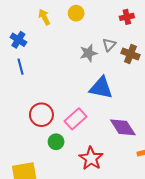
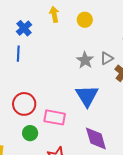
gray star: (88, 53) -> (85, 60), turned 30
blue triangle: (101, 88) -> (87, 96), turned 30
pink rectangle: (76, 119) -> (55, 117), turned 35

